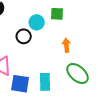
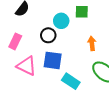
cyan rectangle: (45, 82) -> (71, 81), turned -54
blue square: (20, 84) -> (53, 60), moved

